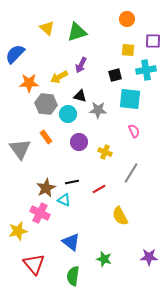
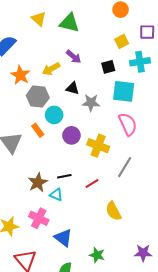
green triangle: (77, 32) -> (69, 23), turned 30
yellow square: (128, 50) -> (122, 41), turned -32
purple arrow: (81, 65) -> (74, 57), turned -77
orange star: (29, 83) -> (20, 75), turned 30
cyan circle: (68, 114) -> (54, 115), moved
pink semicircle: (134, 131) -> (128, 124), size x1.6
yellow cross: (105, 152) -> (98, 146), size x1.5
pink cross: (40, 213) -> (39, 218), moved

